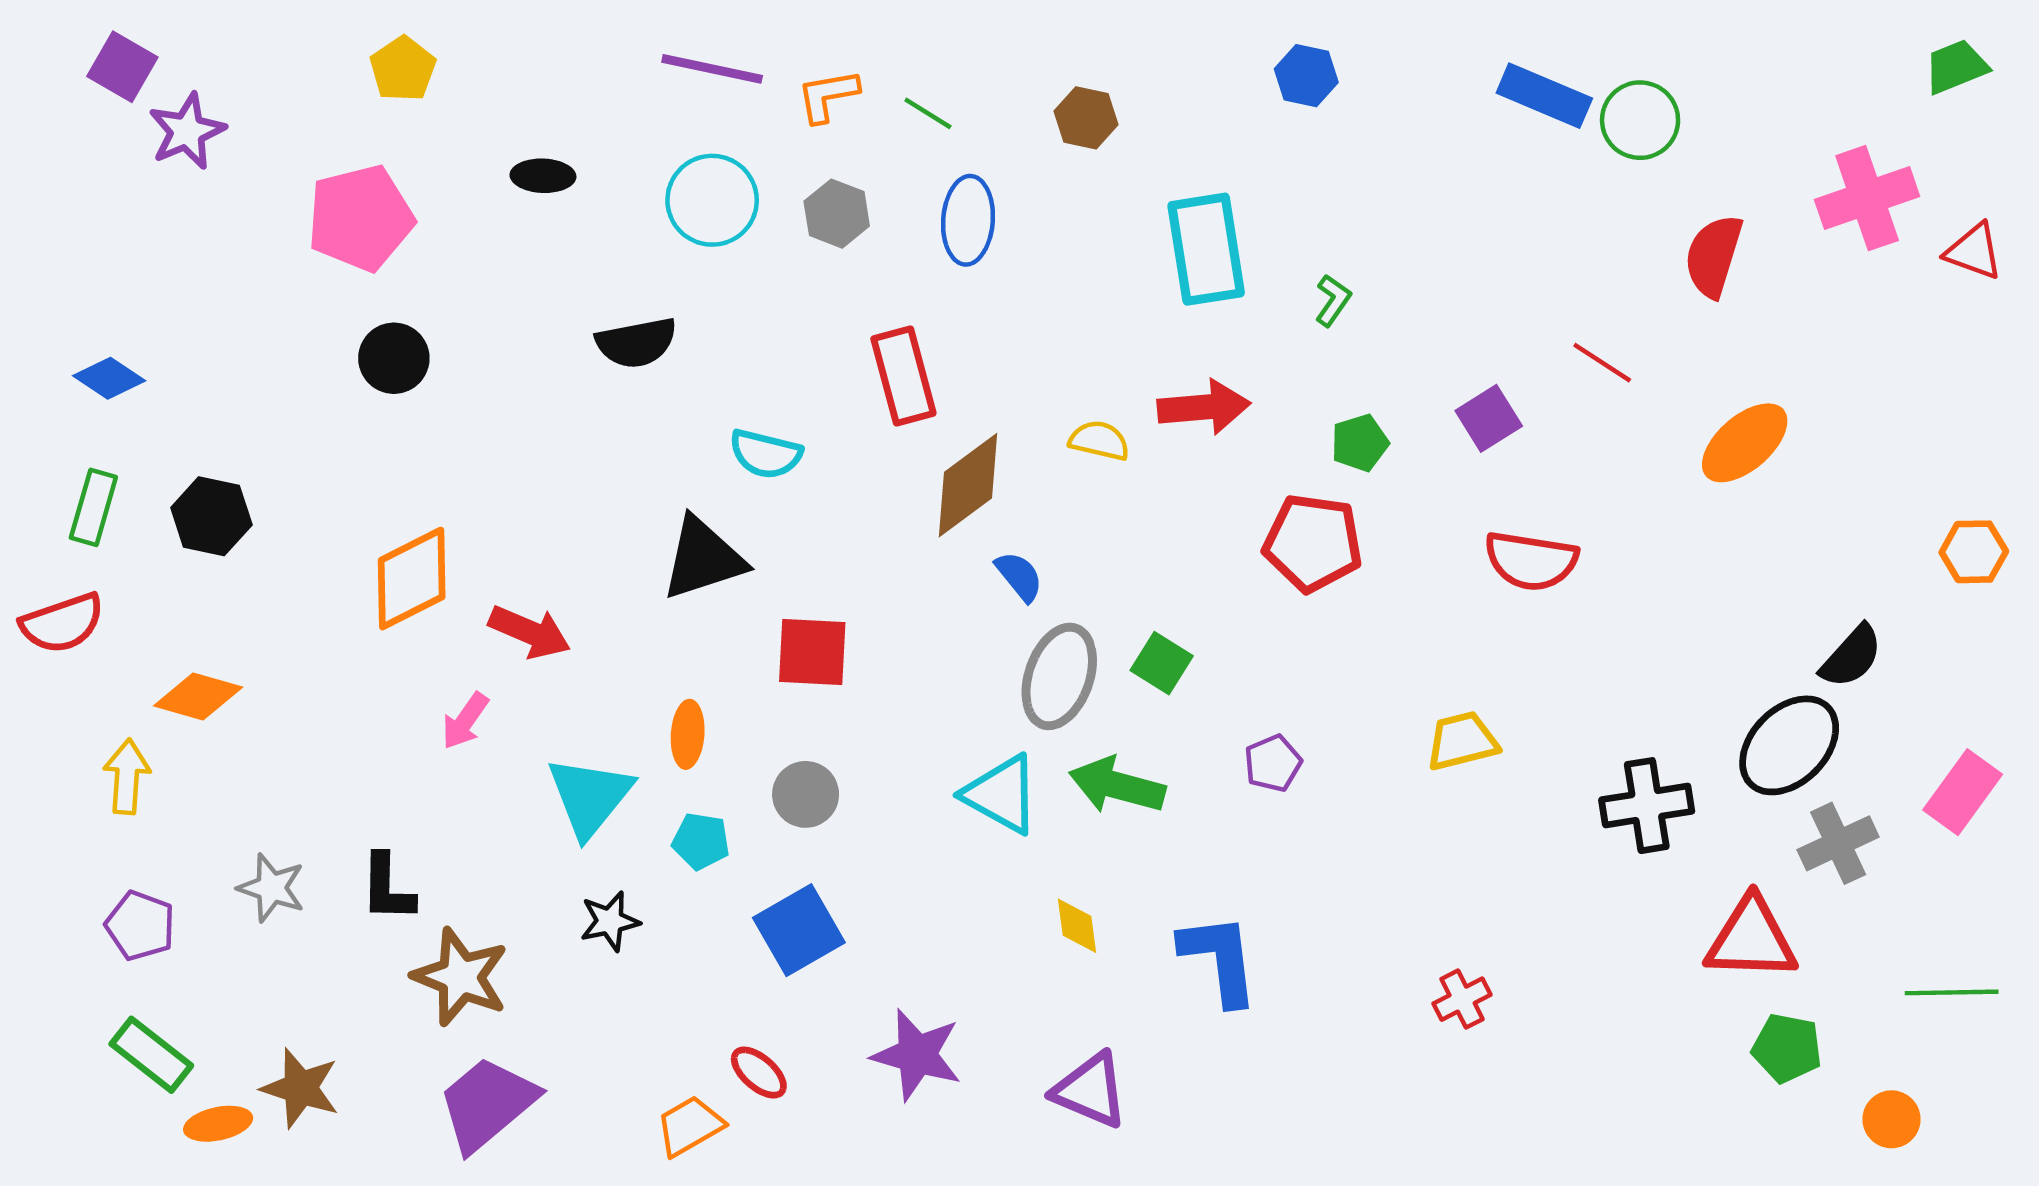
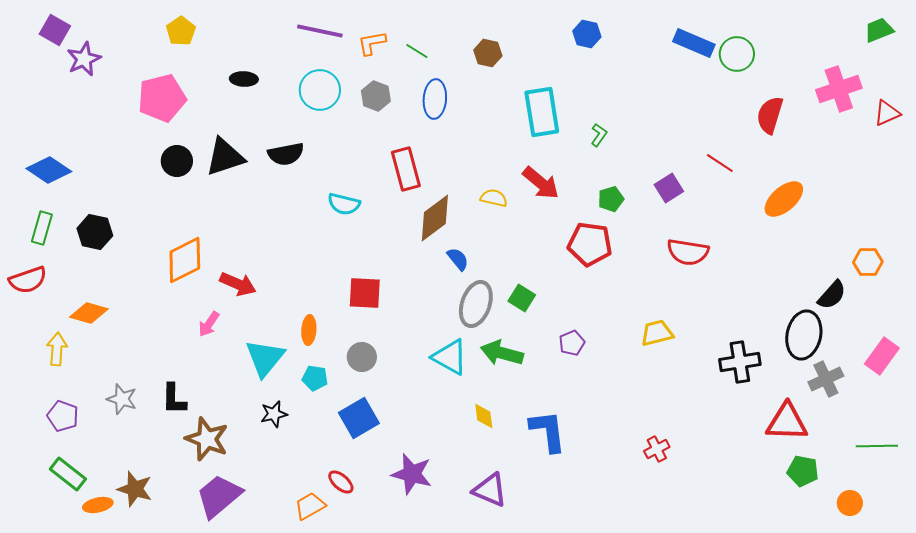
red triangle: (1974, 251) -> (887, 113), turned -44
blue diamond: (109, 378) -> (49, 170), size x1.4
red arrow: (1204, 407) -> (541, 183), turned 45
orange hexagon: (1974, 552) -> (868, 262), moved
black triangle: (703, 559) -> (225, 157), moved
black ellipse: (1789, 745) -> (804, 335), turned -33

